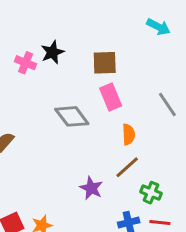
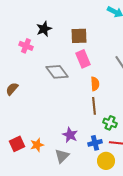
pink cross: (26, 63) -> (26, 46), moved
brown line: (127, 167) -> (94, 106), turned -54
purple star: (91, 188) -> (70, 135), moved

